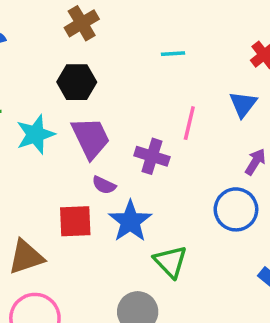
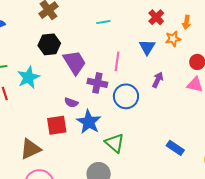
purple trapezoid: (91, 138) -> (75, 62), moved
blue circle: (236, 209) -> (126, 96), moved

